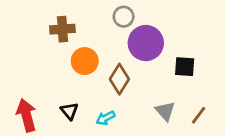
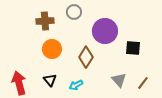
gray circle: (124, 17) -> (74, 12), moved
orange circle: (85, 61) -> (52, 49), moved

